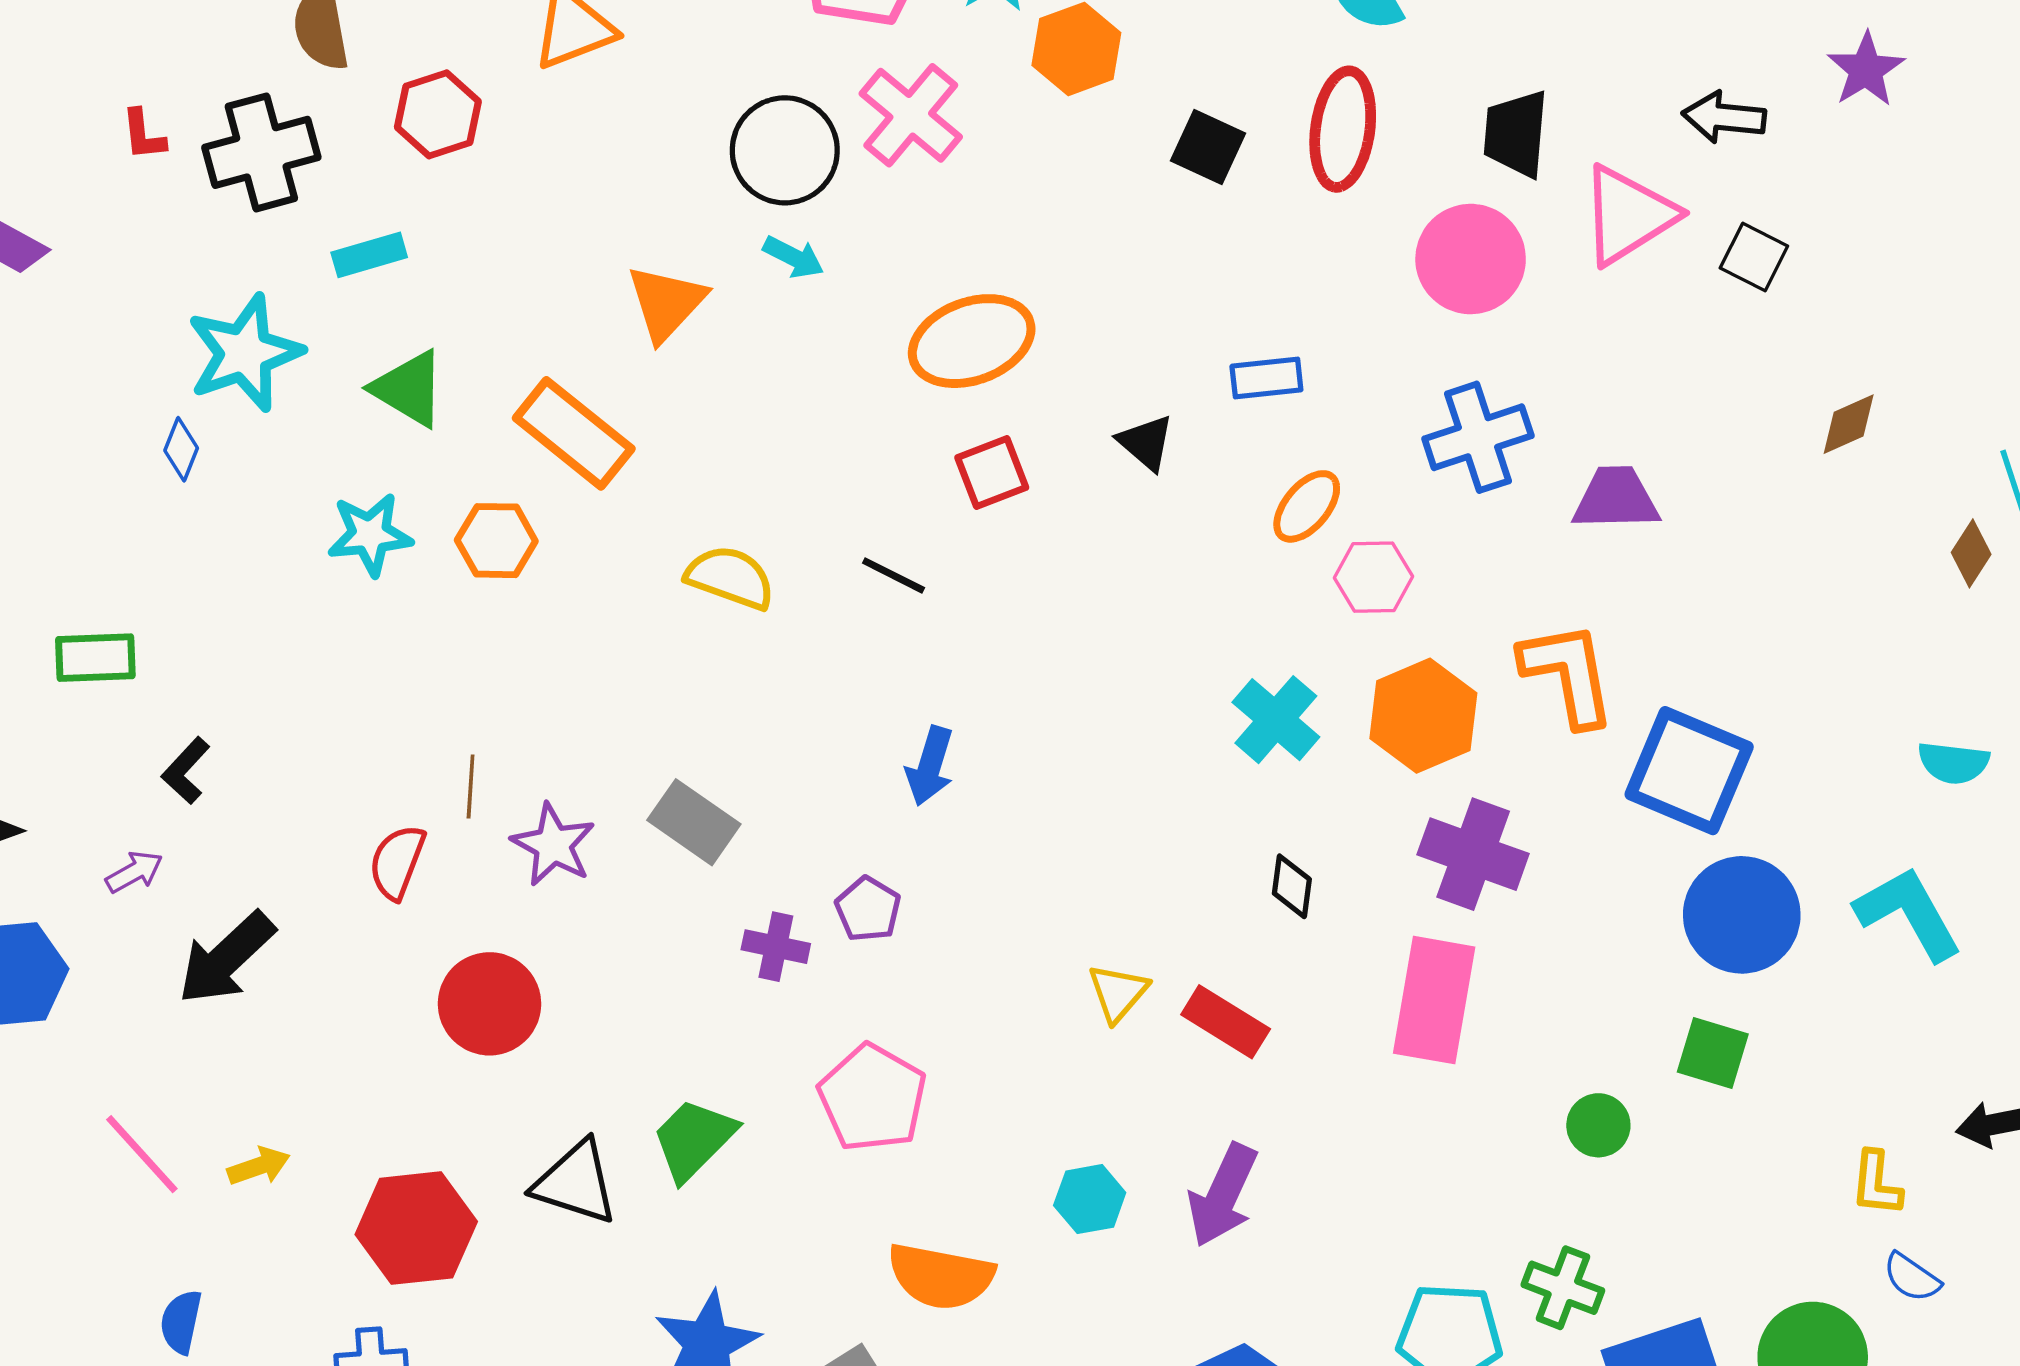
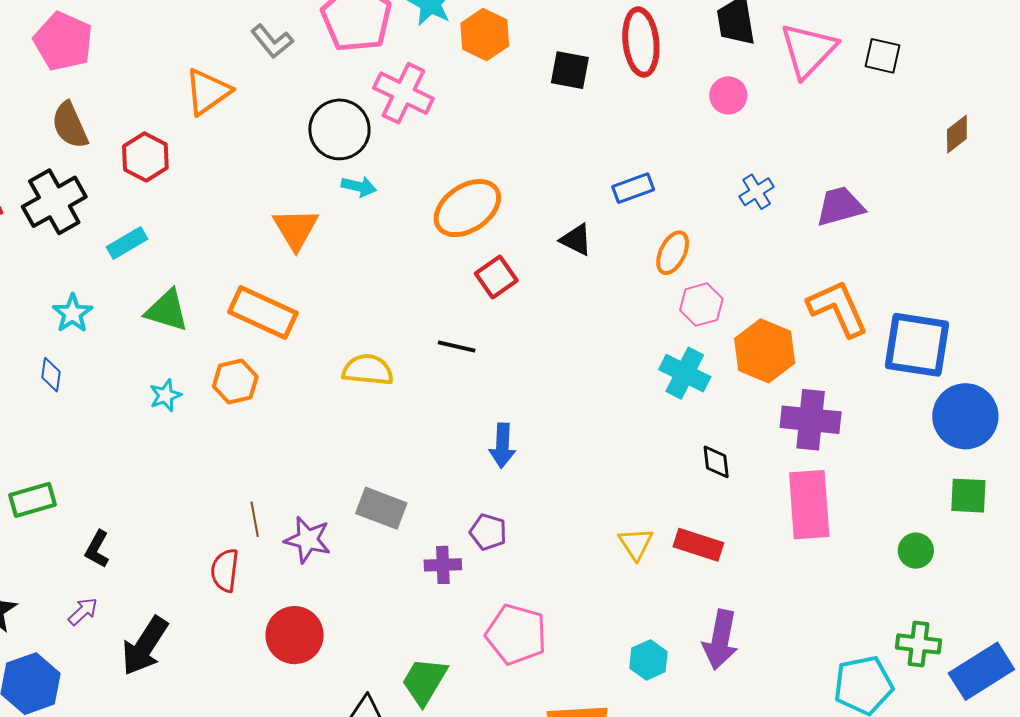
pink circle: (1471, 259) -> (728, 95), size x0.6
cyan star: (245, 353) -> (72, 313), size x0.6
blue cross: (1478, 437) -> (757, 192), size x0.6
cyan star: (370, 534) -> (165, 395), size x0.7
pink hexagon: (1374, 577) -> (701, 305), moved

